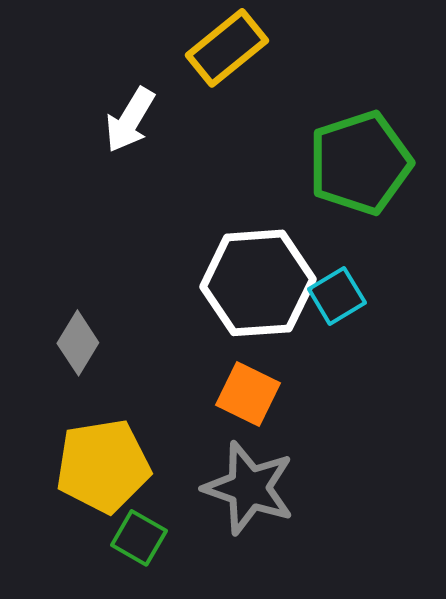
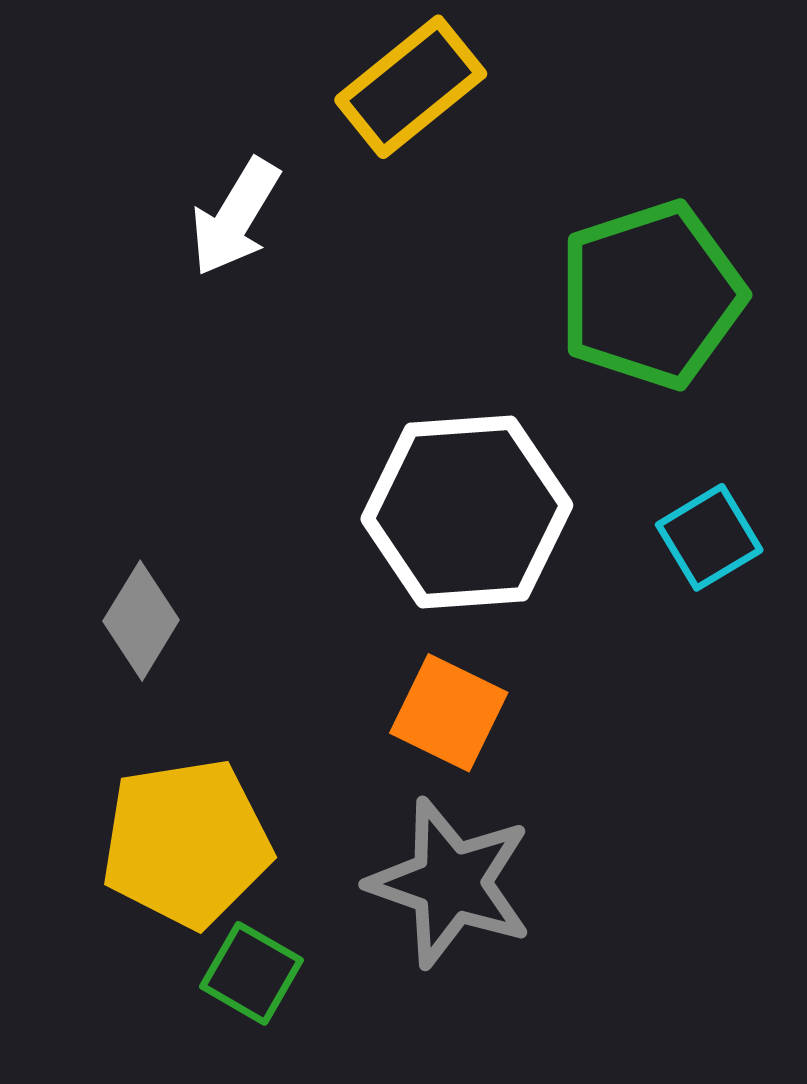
cyan square: (337, 296) -> (709, 537), moved

